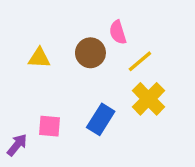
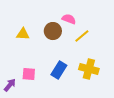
pink semicircle: (118, 32) -> (69, 19), turned 128
yellow cross: (148, 99) -> (89, 69), moved, turned -30

